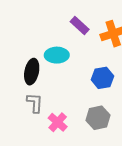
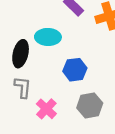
blue hexagon: (102, 78) -> (75, 70), moved

